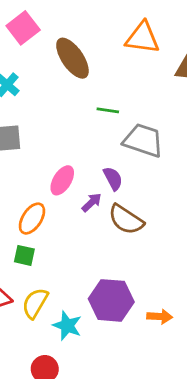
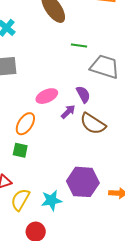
pink ellipse: (62, 180) -> (47, 96), turned 35
yellow semicircle: (35, 303) -> (20, 200), moved
cyan star: (67, 326) -> (51, 200), turned -30

